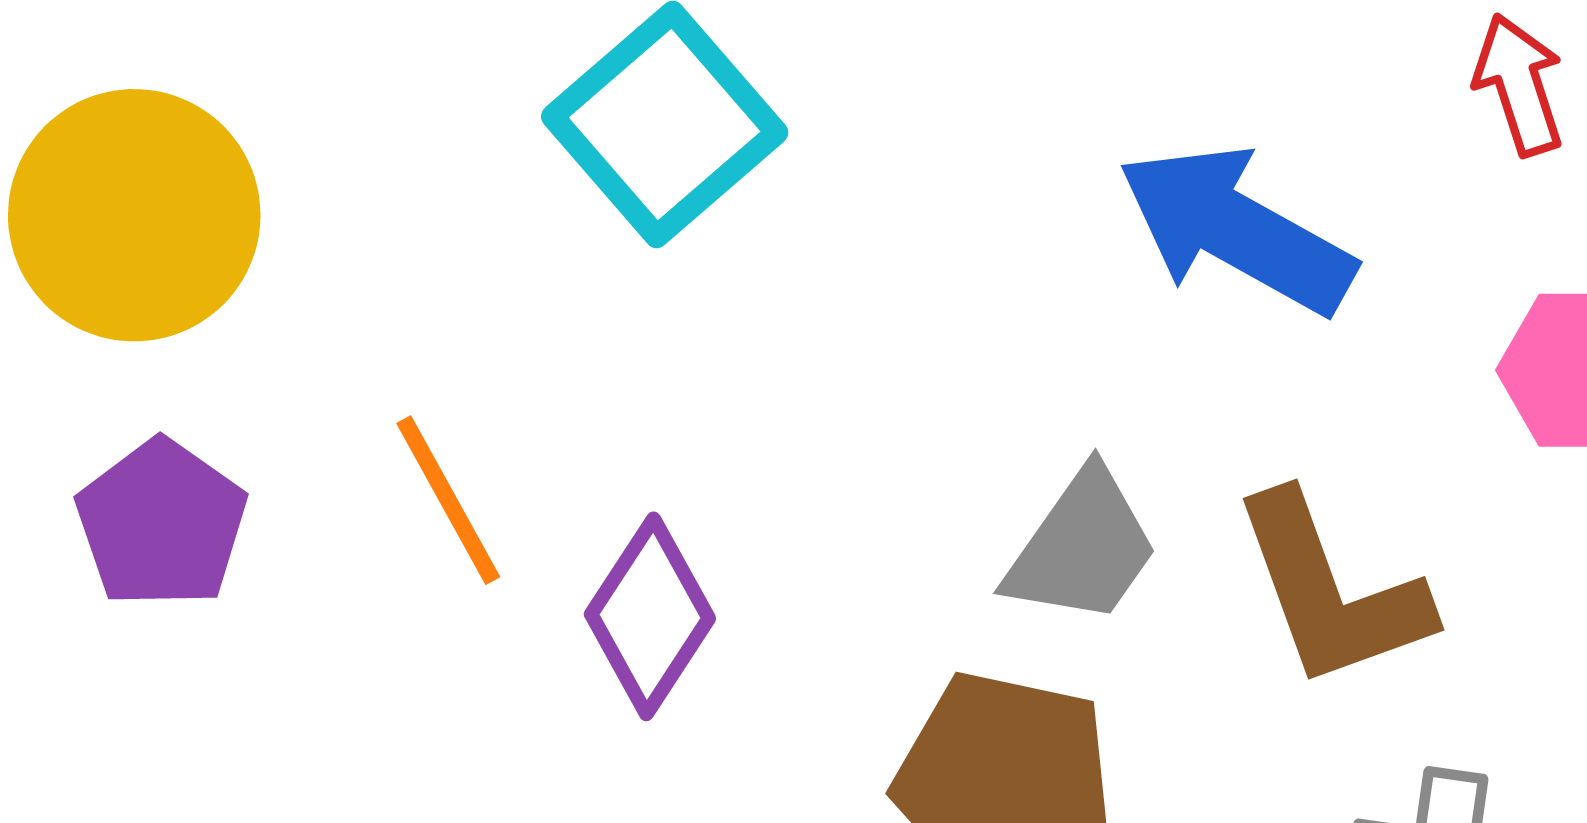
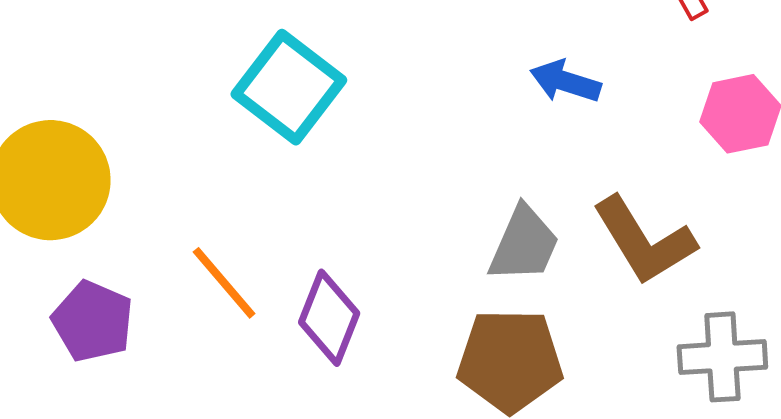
blue arrow: (1236, 230) -> (565, 81), size x0.6

